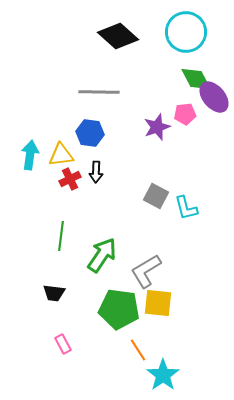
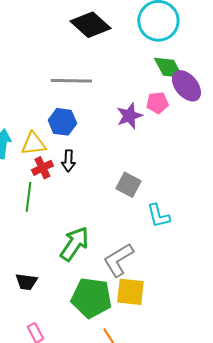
cyan L-shape: (186, 208) -> (158, 216), moved
green line: (61, 236) -> (28, 197), moved

